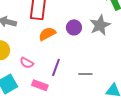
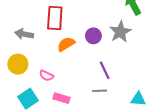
purple line: (56, 67) -> (105, 70), moved, turned -42
gray line: (85, 74) -> (100, 91), moved

